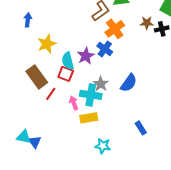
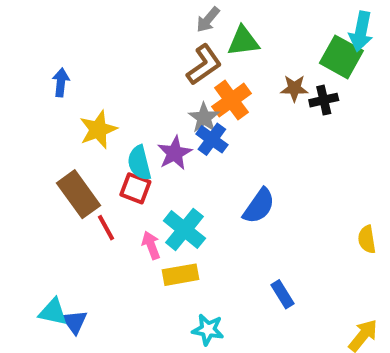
gray star: (101, 84) -> (204, 118), moved
red line: (51, 94) -> (106, 228), turned -64
cyan cross: (91, 95) -> (184, 230), turned 30

